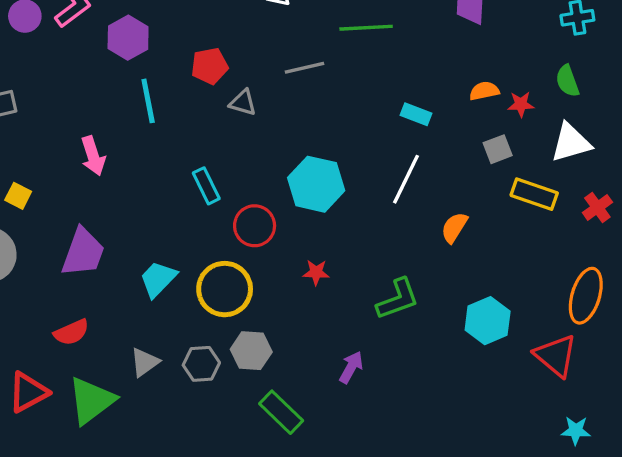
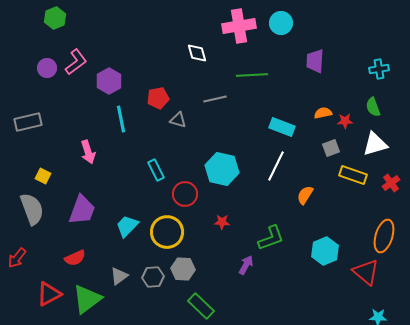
cyan rectangle: (416, 114) -> (282, 127), size x1.4
purple arrow: (351, 367) -> (246, 265), moved

